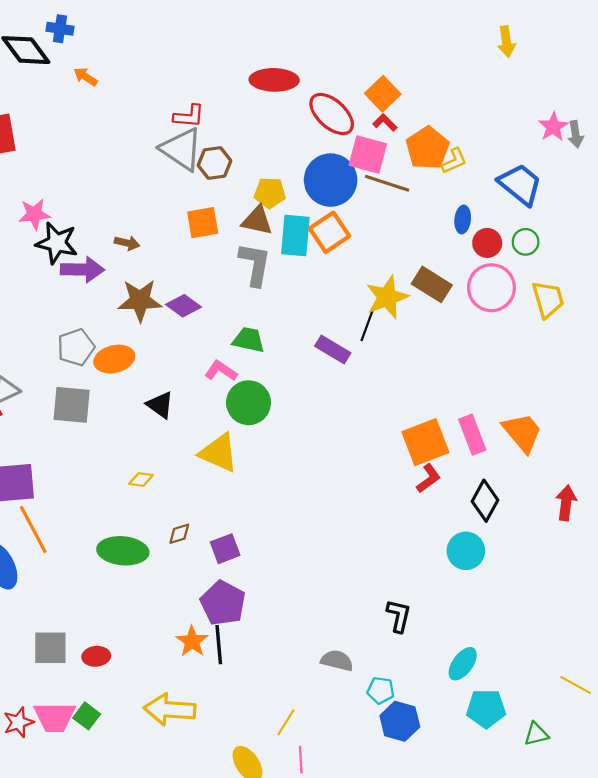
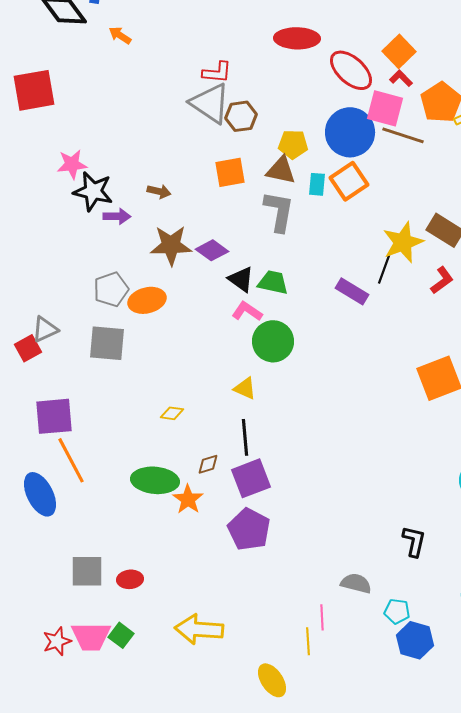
cyan rectangle: (295, 235) -> (317, 184), size x0.6
purple arrow: (82, 270) -> (117, 216), size x0.7
black triangle: (160, 405) -> (241, 279), moved
yellow triangle: (219, 453) -> (245, 388), size x0.6
red L-shape: (429, 478) -> (442, 280), moved
purple square: (225, 549) -> (251, 478), size x1.4
orange star: (192, 641) -> (188, 499), moved
black line: (219, 645) -> (245, 437), moved
yellow line: (286, 722) -> (308, 641), turned -36
pink line: (301, 760) -> (322, 617), moved

